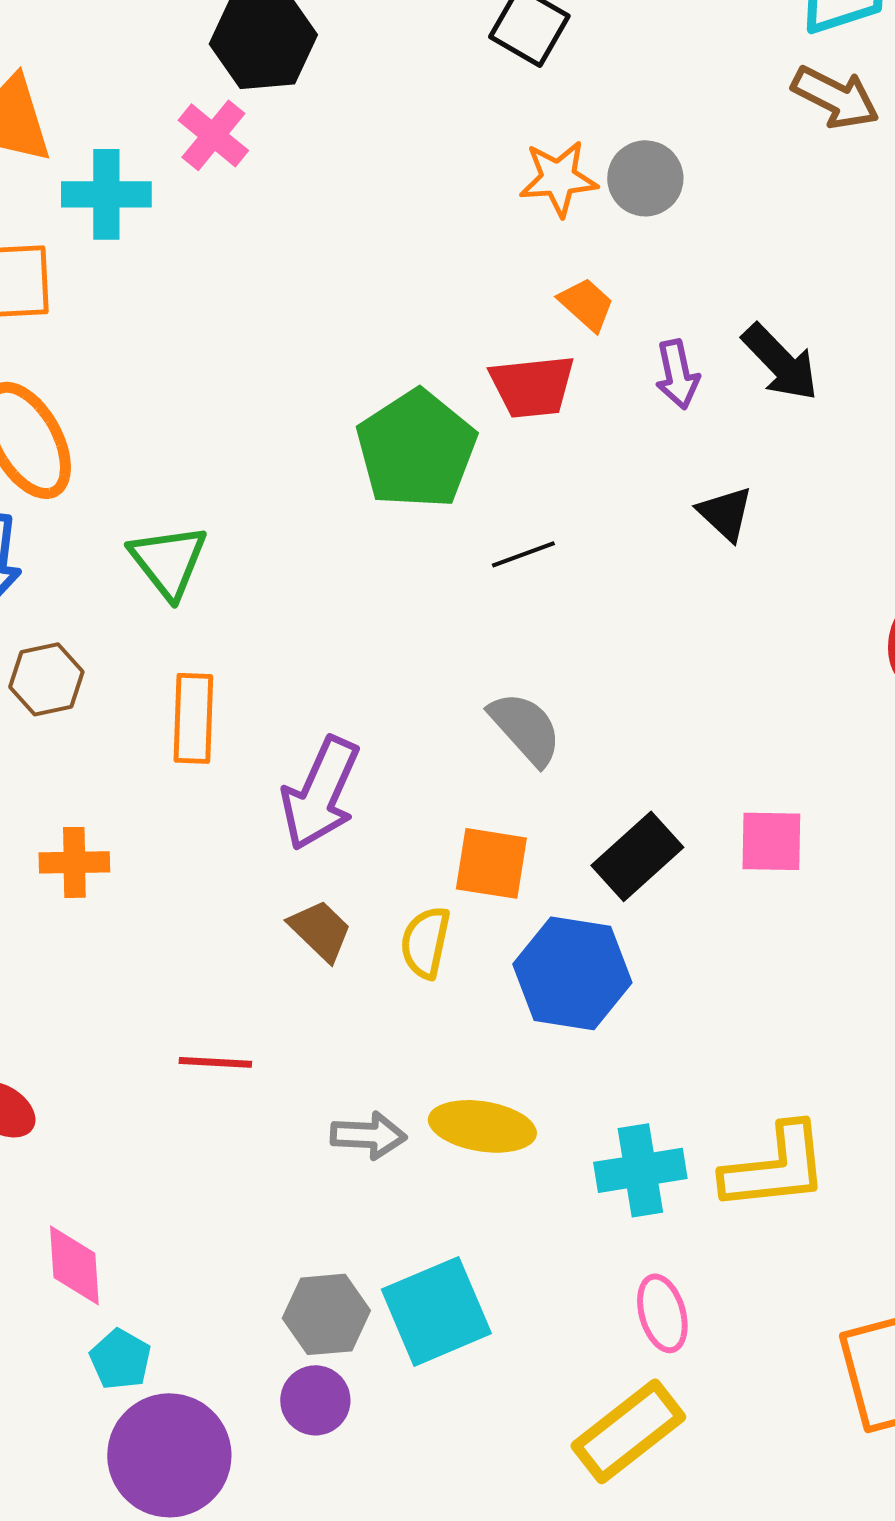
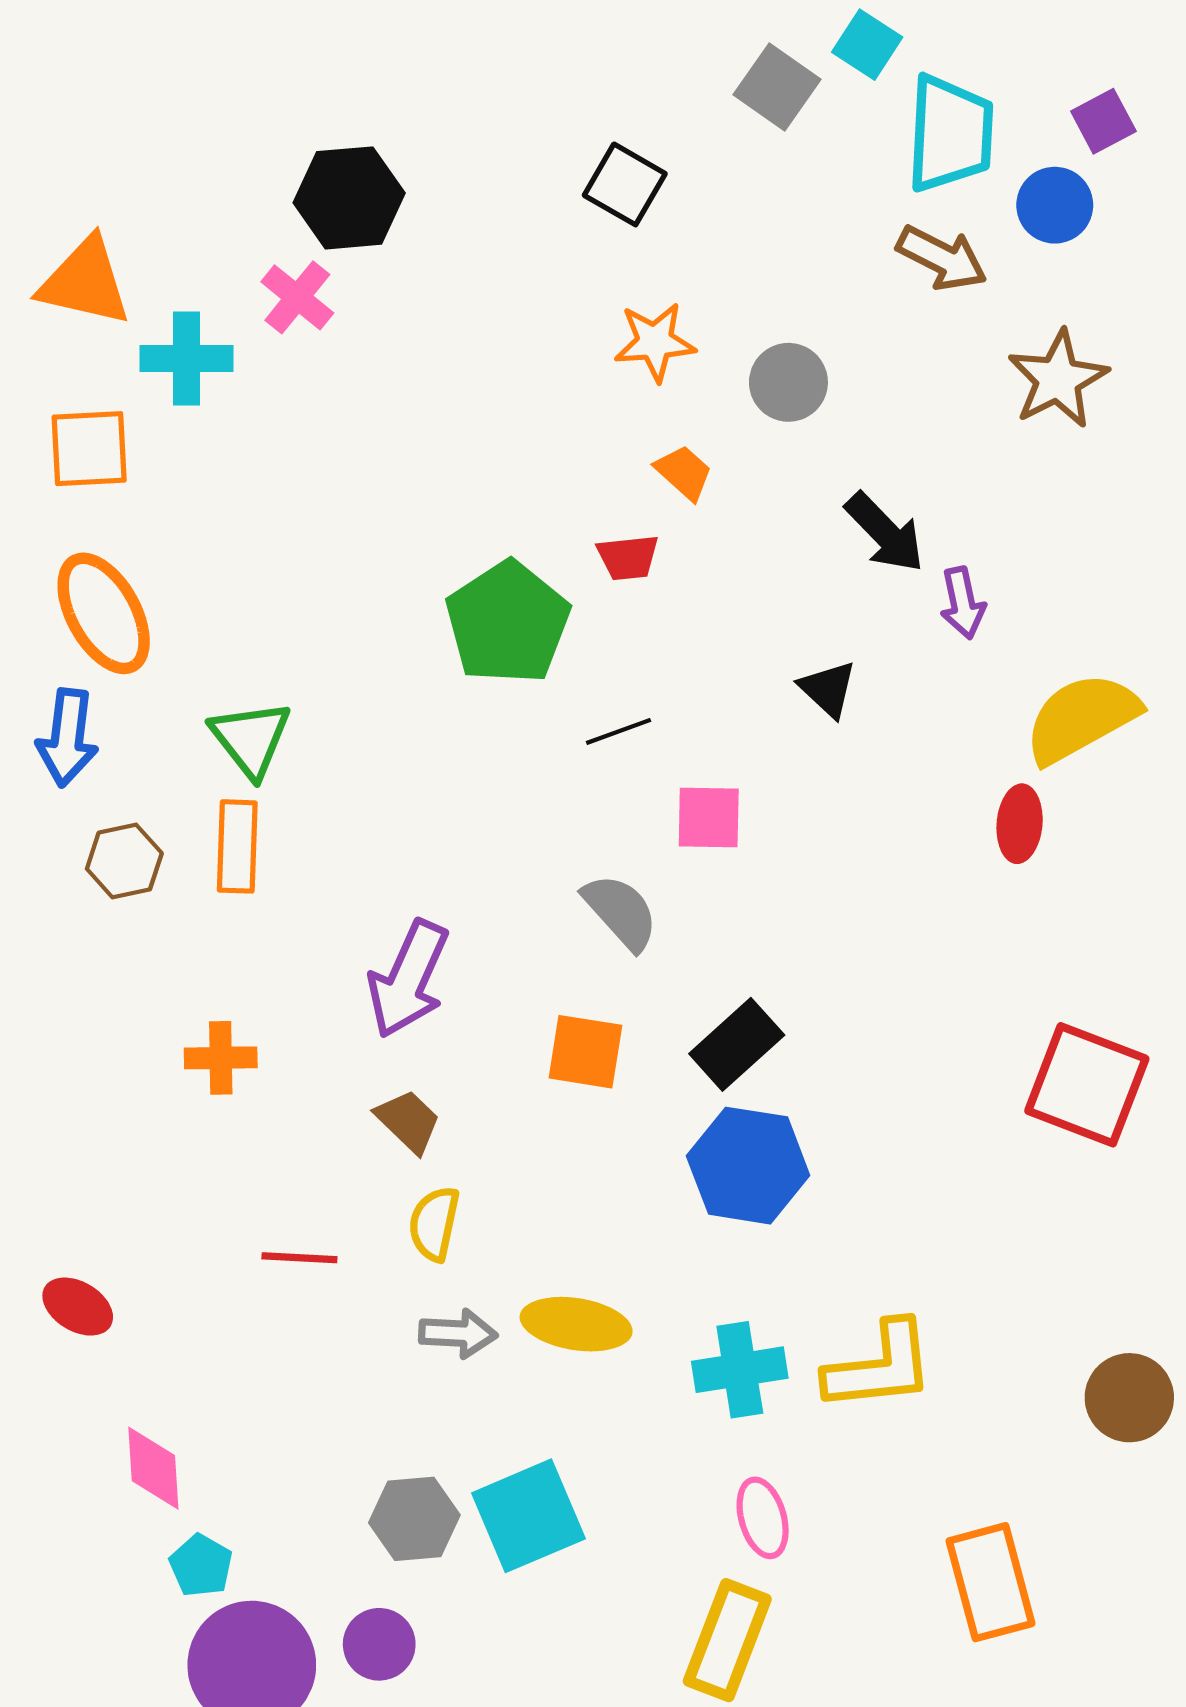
gray circle: (645, 178) -> (788, 382), moved
purple arrow: (677, 374) -> (963, 603), moved
red trapezoid: (532, 386) -> (628, 557), size x0.7
orange rectangle: (193, 718) -> (237, 846), moved
pink square: (771, 841) -> (709, 817), moved
orange cross: (74, 862) -> (221, 1058), moved
yellow semicircle: (425, 942) -> (434, 1224), moved
blue hexagon: (572, 973) -> (748, 1166), moved
purple circle: (315, 1400) -> (379, 1644), moved
yellow rectangle: (628, 1431) -> (727, 1640), turned -31

